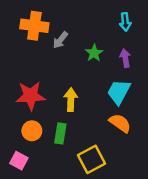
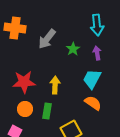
cyan arrow: (125, 22) -> (97, 25), size x1.5
orange cross: (34, 26) -> (15, 28), moved
gray arrow: (60, 40) -> (47, 39), size x1.5

